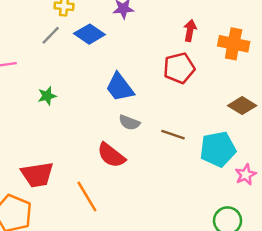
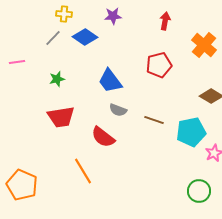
red arrow: (190, 30) -> (165, 21), moved
orange cross: (234, 44) -> (204, 45), turned 30
green star: (47, 96) -> (57, 79), moved
red trapezoid: (37, 175) -> (61, 117), moved

